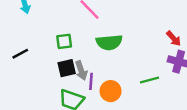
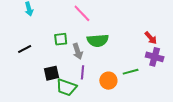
black square: (67, 68) -> (51, 73), moved
gray arrow: (81, 70) -> (78, 51), moved
orange circle: (111, 91) -> (108, 81), moved

